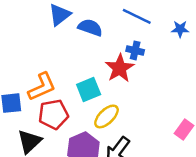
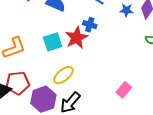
cyan square: (89, 90) -> (53, 42), moved
red pentagon: (53, 114) -> (18, 83), moved

